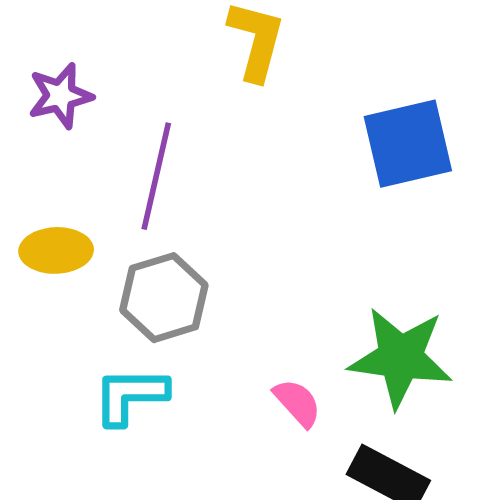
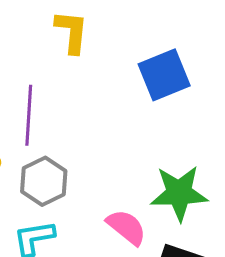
pink semicircle: (297, 403) -> (126, 227), size x1.4

